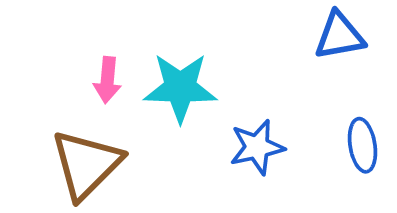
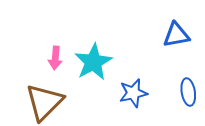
cyan star: (180, 88) -> (93, 62), turned -30

